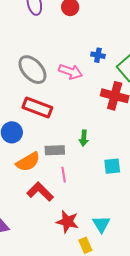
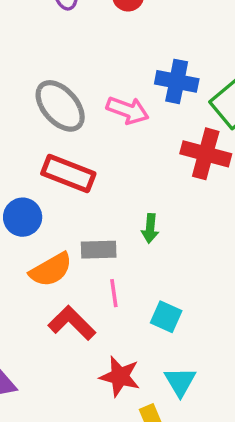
blue cross: (98, 55) -> (177, 81), size x1.6
cyan square: (112, 166) -> (166, 317), moved, turned 30

